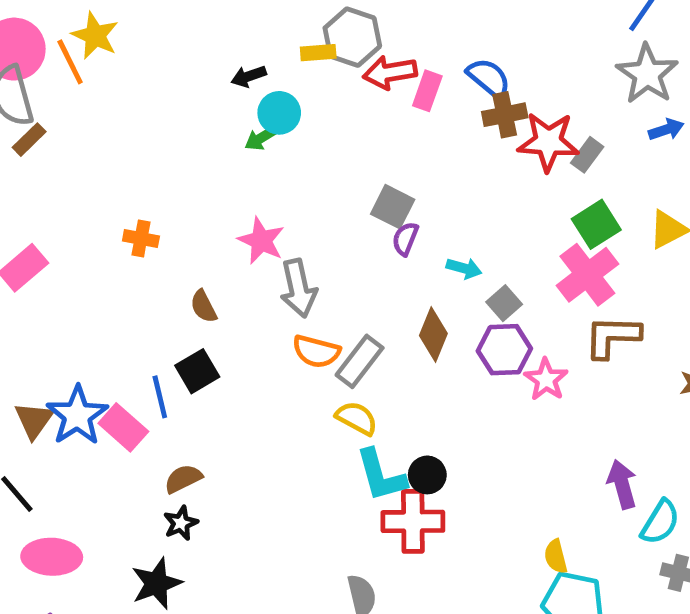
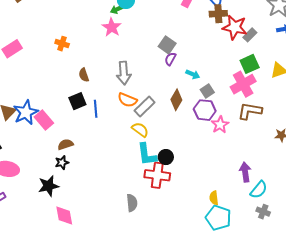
pink star: (261, 241) -> (112, 27), moved
blue line: (160, 397) -> (96, 109), moved

